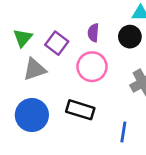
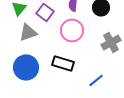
blue line: (123, 132) -> (96, 80), turned 42

